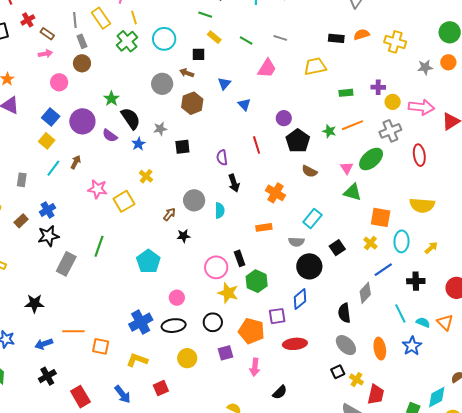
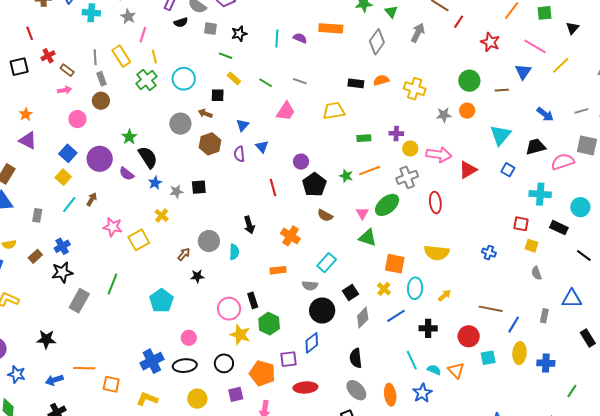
gray star: (160, 129) -> (176, 191), moved
purple semicircle: (222, 158) -> (239, 154), moved
gray diamond: (365, 293) -> (363, 317), moved

